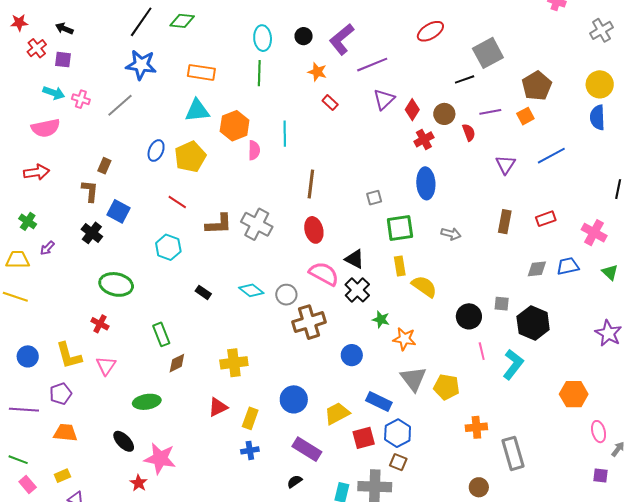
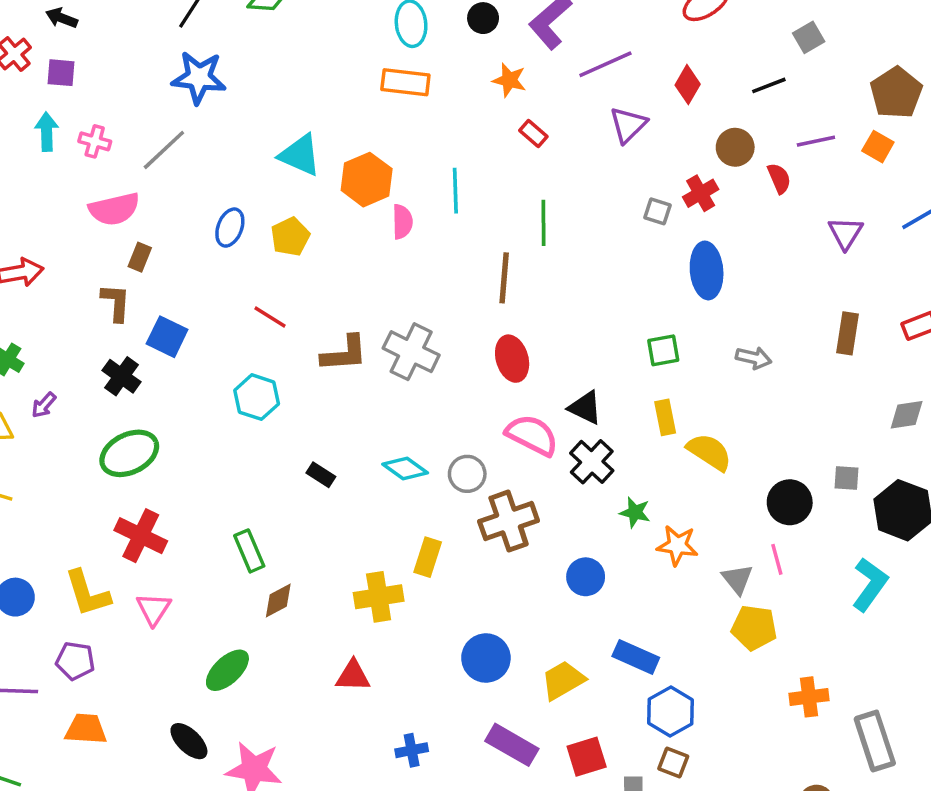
gray square: (488, 53) -> (809, 37), size x0.6
orange rectangle: (201, 72) -> (405, 82), moved
green line: (259, 73) -> (544, 223), moved
cyan arrow: (54, 93) -> (47, 132), turned -110
red diamond: (412, 110) -> (688, 85), moved
cyan triangle: (197, 111) -> (300, 155), turned 32
orange square: (525, 116) -> (878, 147), turned -30
pink semicircle: (46, 128) -> (114, 209), moved
yellow pentagon: (190, 157) -> (290, 237), size x0.7
gray square: (374, 198) -> (658, 211), moved, turned 35
green square: (400, 228) -> (663, 350), size x0.7
green ellipse: (116, 284) -> (129, 453), moved, turned -36
red cross: (100, 324) -> (141, 536), size x1.6
pink line: (482, 351) -> (777, 559), moved
gray triangle: (413, 379) -> (737, 579), moved, size x0.7
purple pentagon: (61, 394) -> (75, 661), turned 30
green ellipse: (147, 402) -> (227, 670), turned -32
red triangle: (218, 407) -> (353, 676), turned 30
yellow rectangle: (250, 418) -> (428, 557), moved
red square: (364, 438) -> (587, 757), moved

